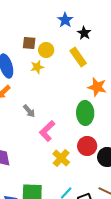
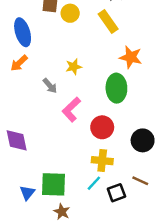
yellow star: (37, 67) -> (74, 67), moved
red circle: (87, 146) -> (102, 127), moved
yellow cross: (61, 158) -> (102, 161), moved, turned -36

